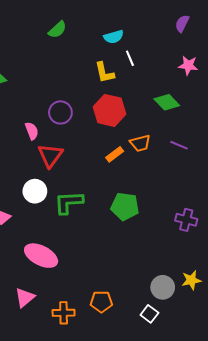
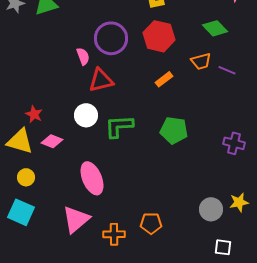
purple circle: (60, 112) -> (111, 38), size x1.4
orange trapezoid: (140, 143) -> (201, 61), moved
red triangle: (50, 155) -> (101, 80), turned 40
pink ellipse: (41, 256) -> (92, 178), turned 40
pink triangle: (25, 298) -> (76, 219), size x1.4
white square: (149, 314) -> (223, 247), moved, turned -30

